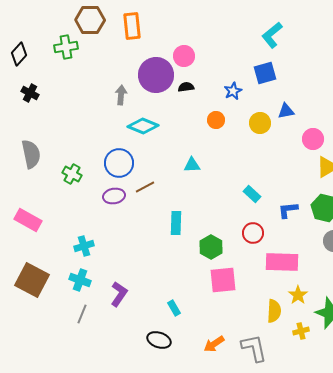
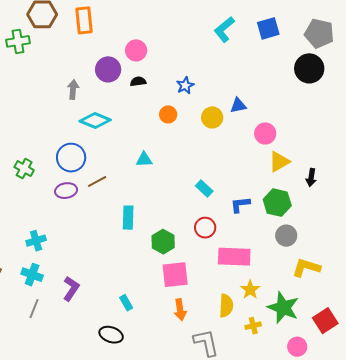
blue square: (265, 73) -> (268, 28), moved
purple circle: (156, 75) -> (108, 69), size x0.7
orange arrow: (214, 344) -> (180, 310), moved, turned -65

